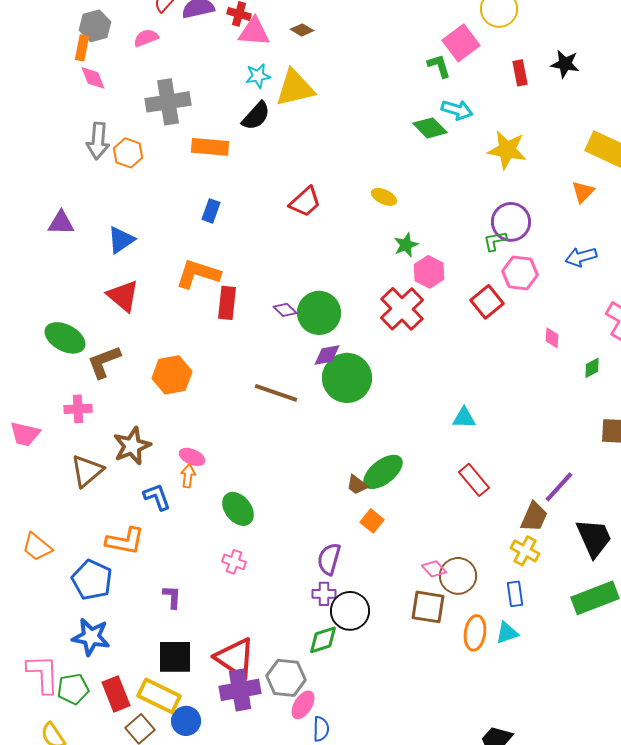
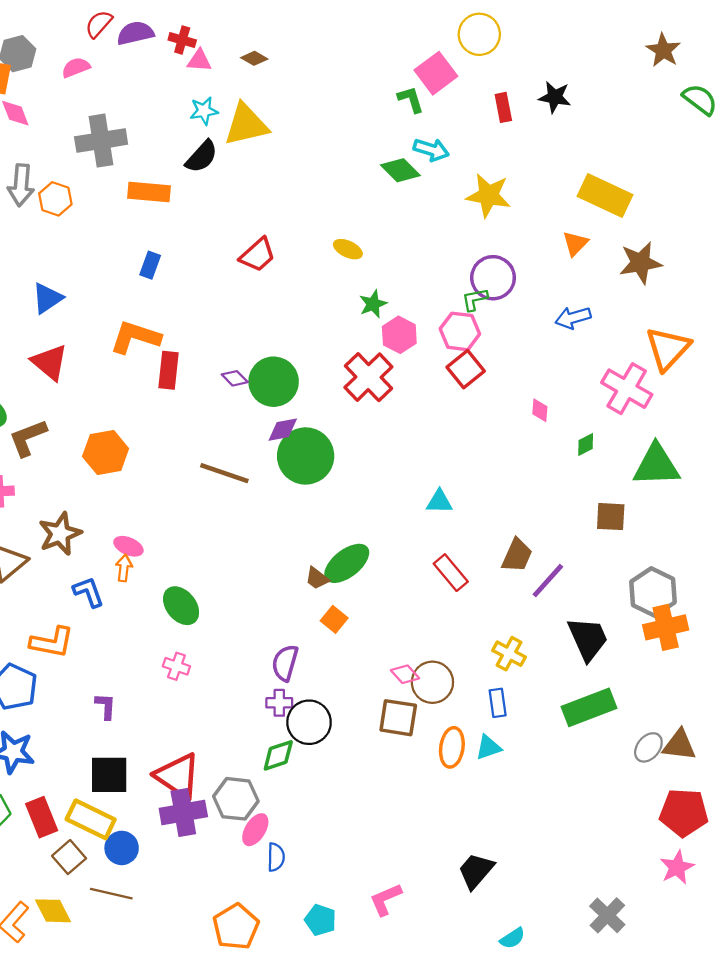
pink triangle: (254, 32) -> (199, 61), size x0.7
pink hexagon: (520, 273) -> (460, 331), moved
brown trapezoid: (534, 517) -> (517, 555), moved

